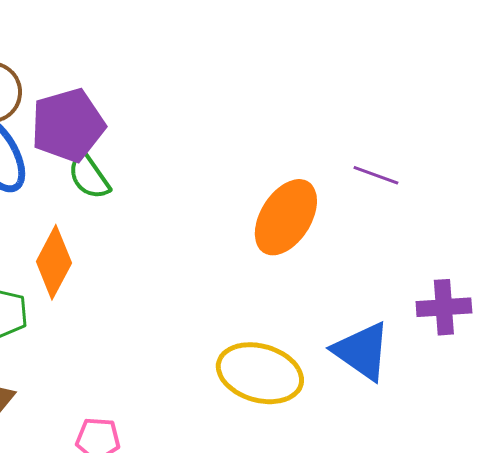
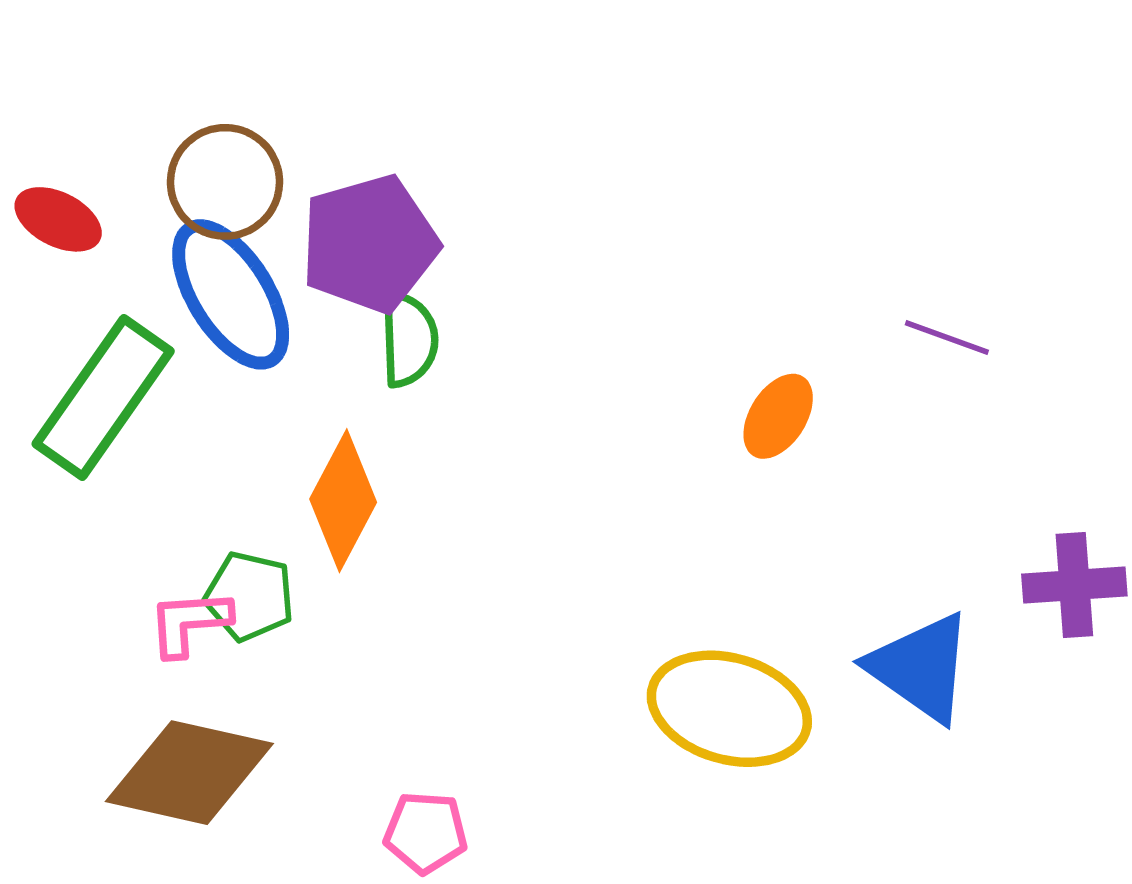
green semicircle: (89, 176) -> (409, 339), turned -147
orange ellipse: (286, 217) -> (778, 416), size x0.6

